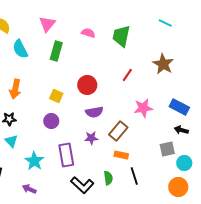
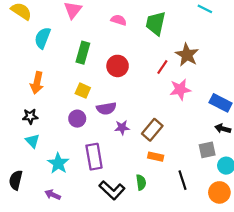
cyan semicircle: (20, 49) -> (43, 38), turned 48
green rectangle: (56, 51) -> (83, 53), moved
brown star: (163, 64) -> (187, 55), moved
red circle: (87, 85) -> (118, 66), moved
pink star: (143, 108) -> (180, 89), moved
purple semicircle: (94, 112) -> (106, 108), moved
purple star: (91, 138) -> (122, 128), moved
black line: (134, 176) -> (182, 180), moved

